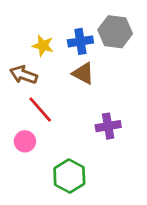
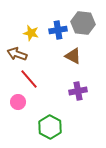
brown triangle: (83, 73) -> (73, 56), moved

